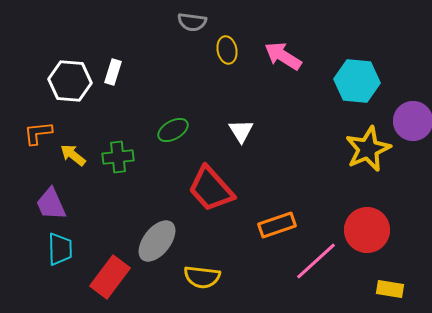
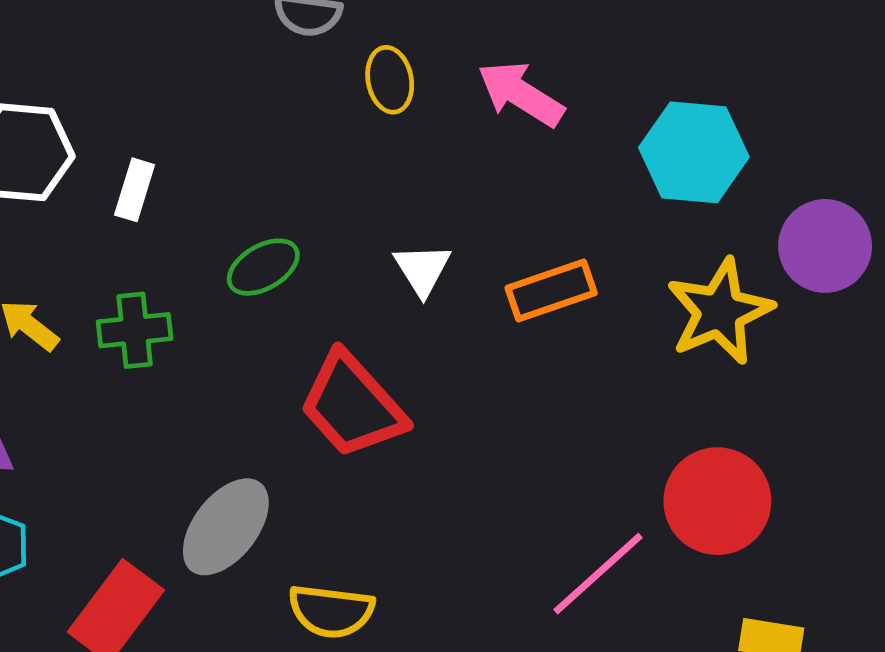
white rectangle: (113, 72) -> (135, 190), moved
orange rectangle: (277, 225) -> (551, 290), moved

